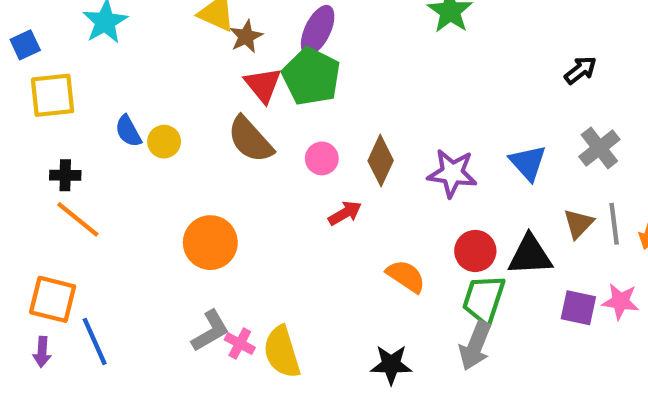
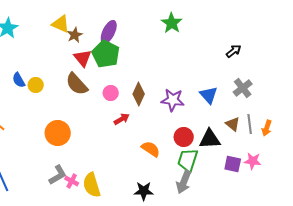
brown triangle: (578, 224) -> (233, 124), turned -35

